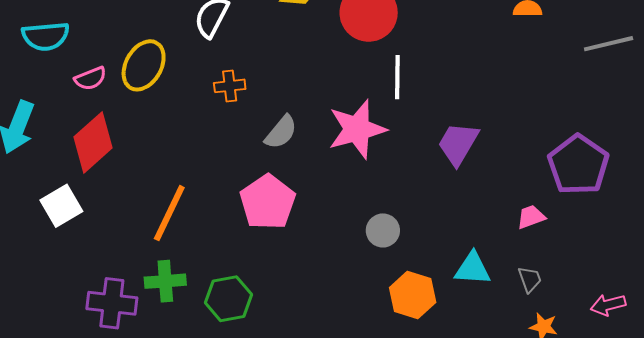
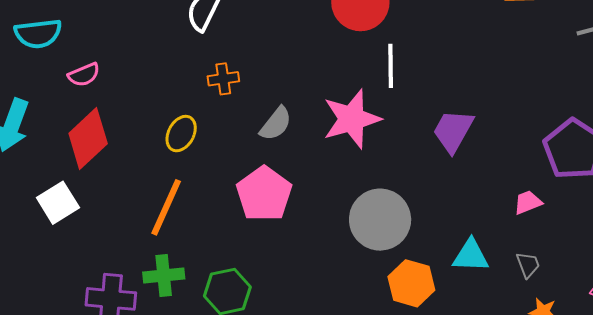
yellow ellipse: (144, 65) -> (181, 134), moved, size x0.7
gray circle: (383, 230) -> (380, 220), size x1.8

